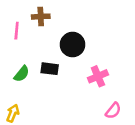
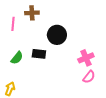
pink cross: (98, 76) -> (86, 58), moved
pink semicircle: (113, 111) -> (89, 77), moved

